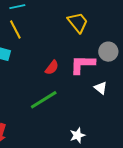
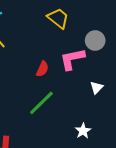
white triangle: (101, 88) -> (96, 88), moved, turned 48

